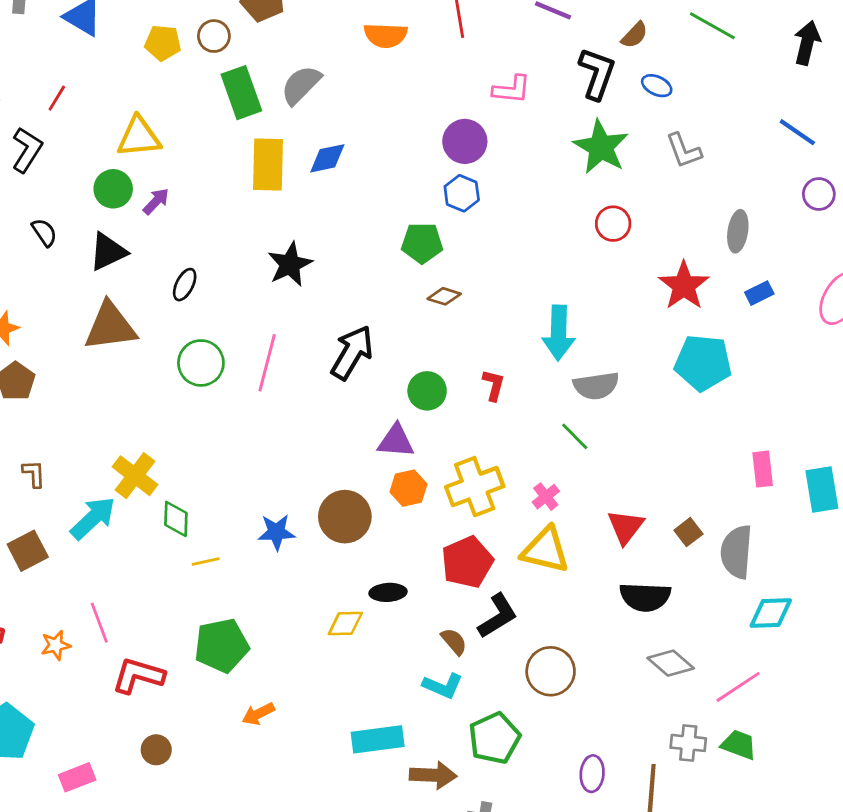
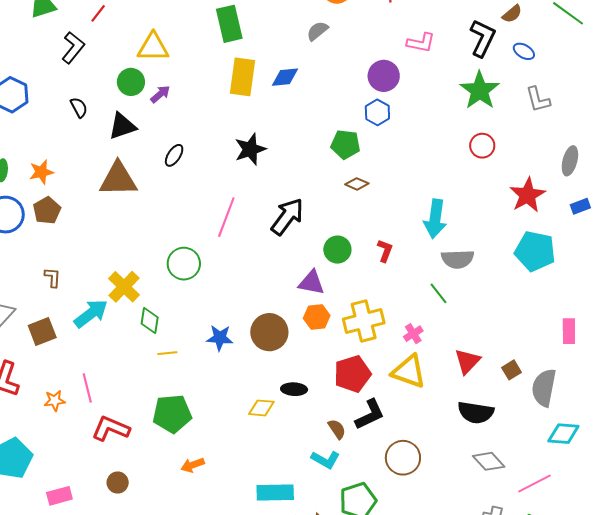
gray semicircle: (301, 85) -> (317, 31), moved, size x0.7
green circle: (201, 363) -> (184, 264), moved

